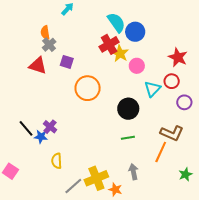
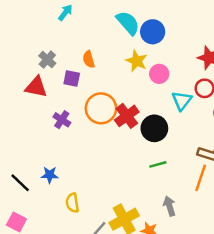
orange semicircle: (45, 33) -> (89, 59), moved
red cross: (109, 44) -> (127, 116), moved
purple cross: (50, 127) -> (62, 120), moved
black line: (26, 128) -> (20, 183), moved

